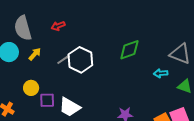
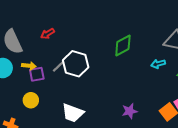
yellow arrow: (35, 54) -> (29, 66), turned 64
purple square: (47, 100) -> (37, 74), moved

